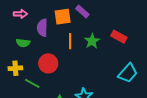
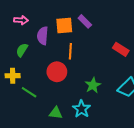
green star: (92, 41) -> (93, 85), moved
green semicircle: (23, 43) -> (22, 50), turned 112
red circle: (48, 63) -> (57, 72), moved

